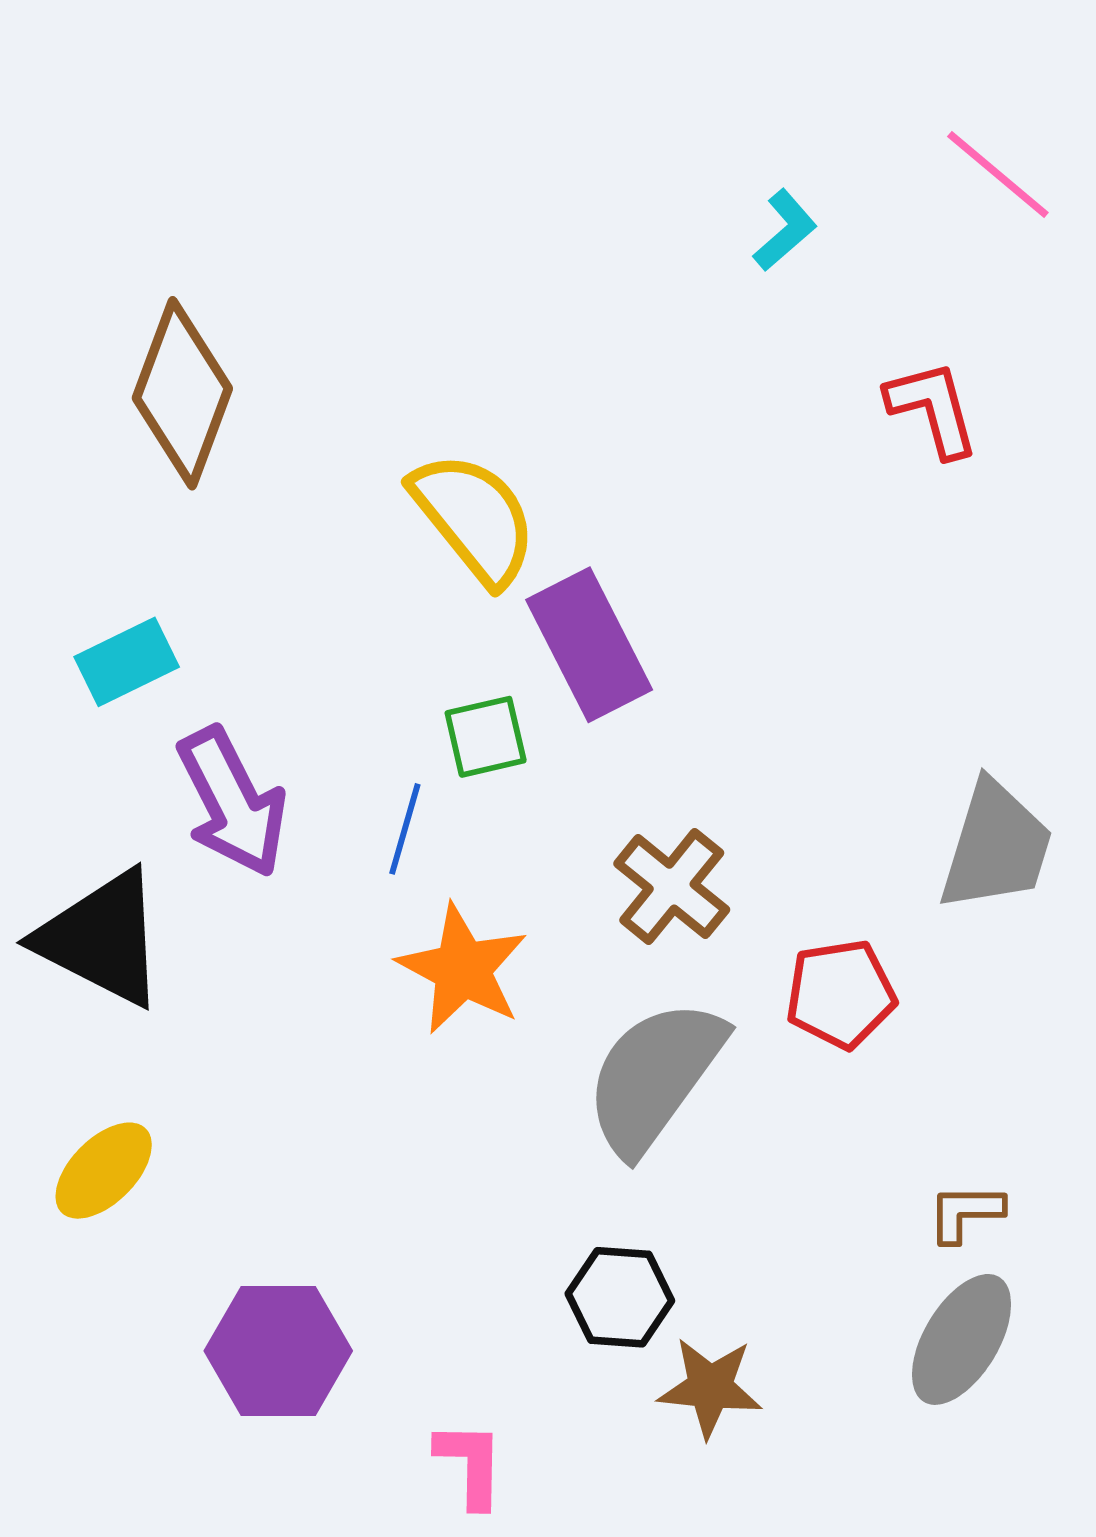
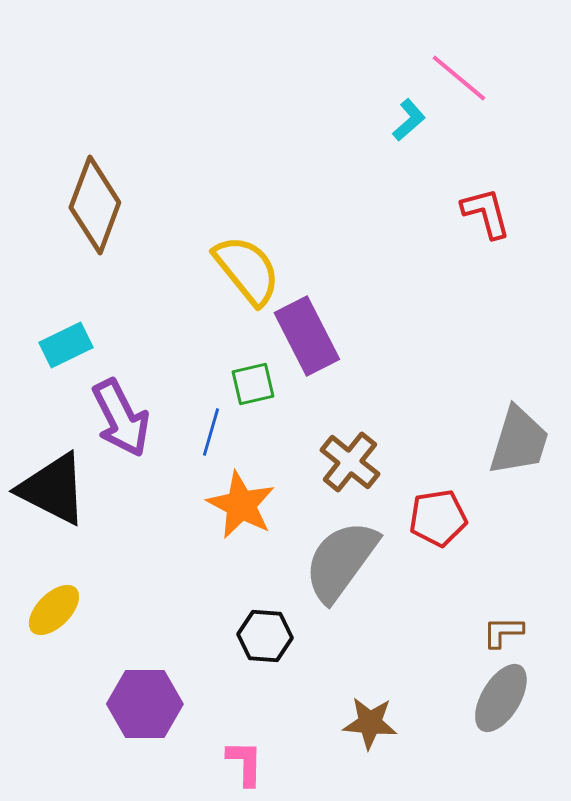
pink line: (998, 175) -> (459, 78), moved
black hexagon: (620, 1297) -> (265, 636), moved

